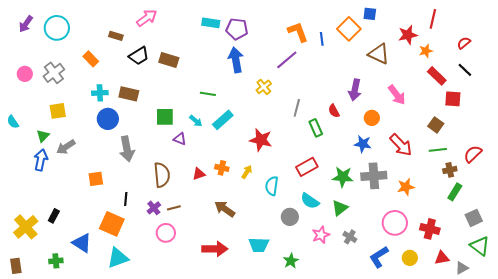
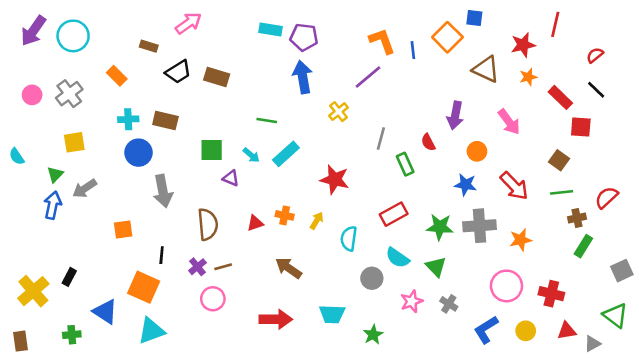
purple arrow: (26, 24) -> (33, 31), size x1.4
orange star: (426, 51) -> (528, 77), moved
green triangle: (340, 208) -> (436, 267), turned -36
gray square: (474, 218) -> (622, 271), moved

